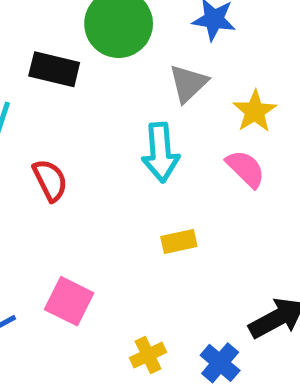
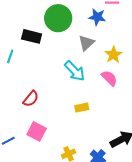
cyan arrow: (160, 152) -> (75, 71), turned -40
red semicircle: (50, 180) -> (31, 99), moved, turned 66

